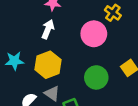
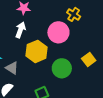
yellow hexagon: (48, 65) -> (36, 51), moved
gray triangle: (52, 93) -> (12, 68), moved

